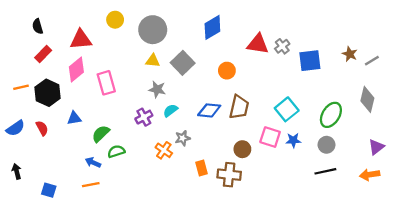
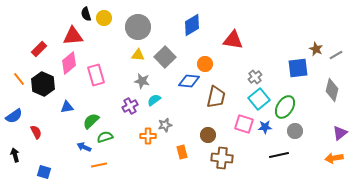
black semicircle: (38, 26) -> (86, 14), moved
gray cross: (282, 46) -> (255, 77), moved
blue square: (310, 61) -> (298, 68), moved
orange line: (21, 87) -> (19, 79), turned 64
blue diamond: (209, 110) -> (189, 81), moved
green ellipse: (331, 115) -> (285, 107), moved
red semicircle: (42, 128) -> (36, 132), moved
brown circle: (242, 149) -> (208, 135), moved
orange cross: (164, 150) -> (148, 136), turned -35
black line: (325, 171) -> (279, 155), moved
brown cross: (229, 175) -> (222, 158), moved
orange line: (91, 185) -> (99, 165), moved

